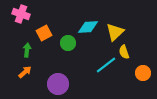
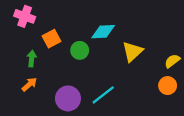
yellow triangle: (115, 32) -> (132, 52), moved
yellow semicircle: (124, 52) -> (172, 61), moved, turned 72
cyan line: (106, 65) -> (103, 95), moved

